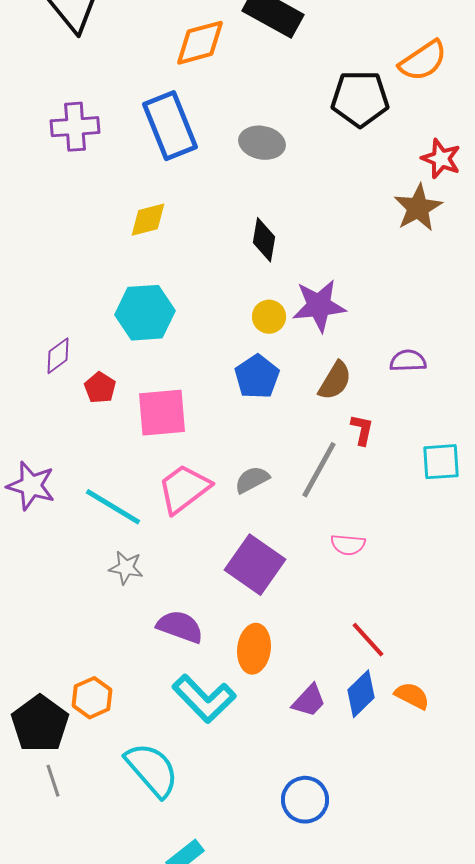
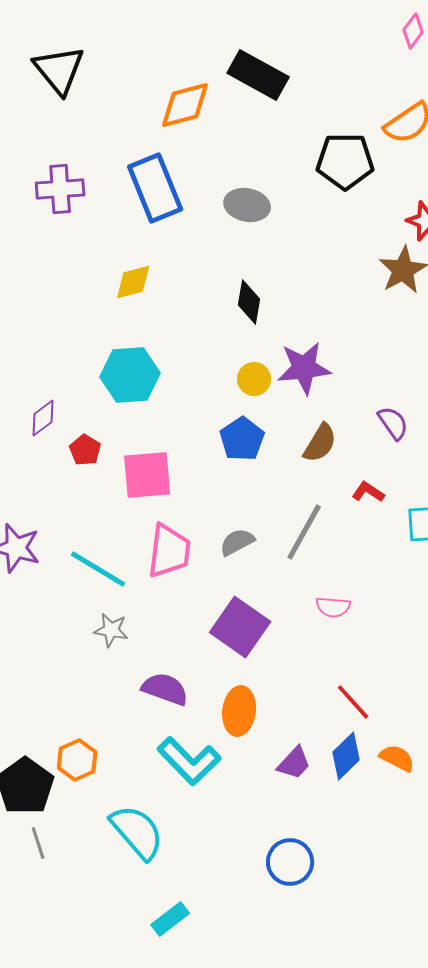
purple semicircle: (408, 361) -> (393, 423), turned 57
red L-shape: (362, 430) -> (368, 492), moved, turned -68
pink trapezoid: (184, 489) -> (169, 551), turned 134

